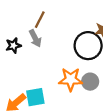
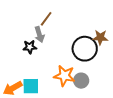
black star: (13, 45) -> (30, 47), moved

